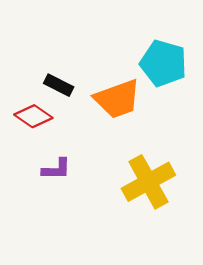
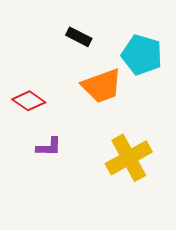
black rectangle: (59, 85) -> (79, 37), moved

